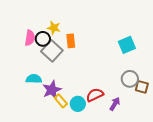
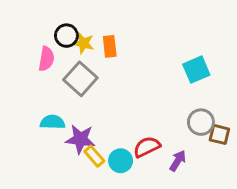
black circle: (43, 39) -> (66, 36), moved
orange rectangle: (71, 41) -> (110, 46), moved
purple star: (52, 90) -> (80, 139), turned 30

